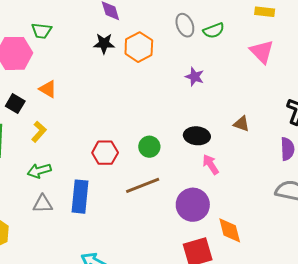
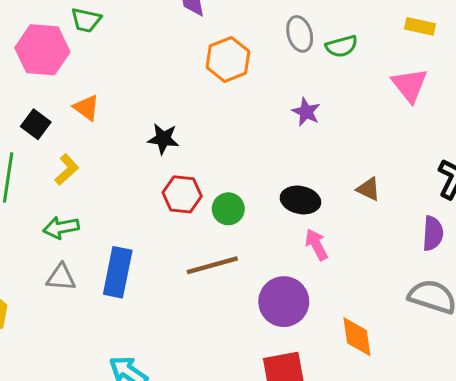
black star: (104, 44) -> (163, 139), moved
red hexagon: (105, 153) -> (182, 194), moved
orange diamond: (230, 230) -> (357, 337), moved

